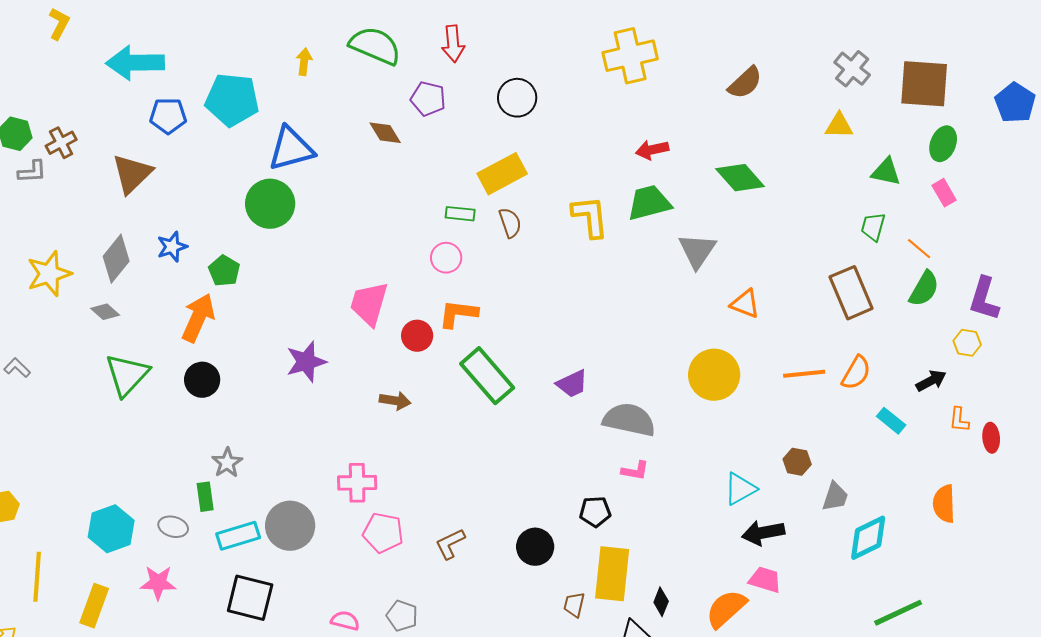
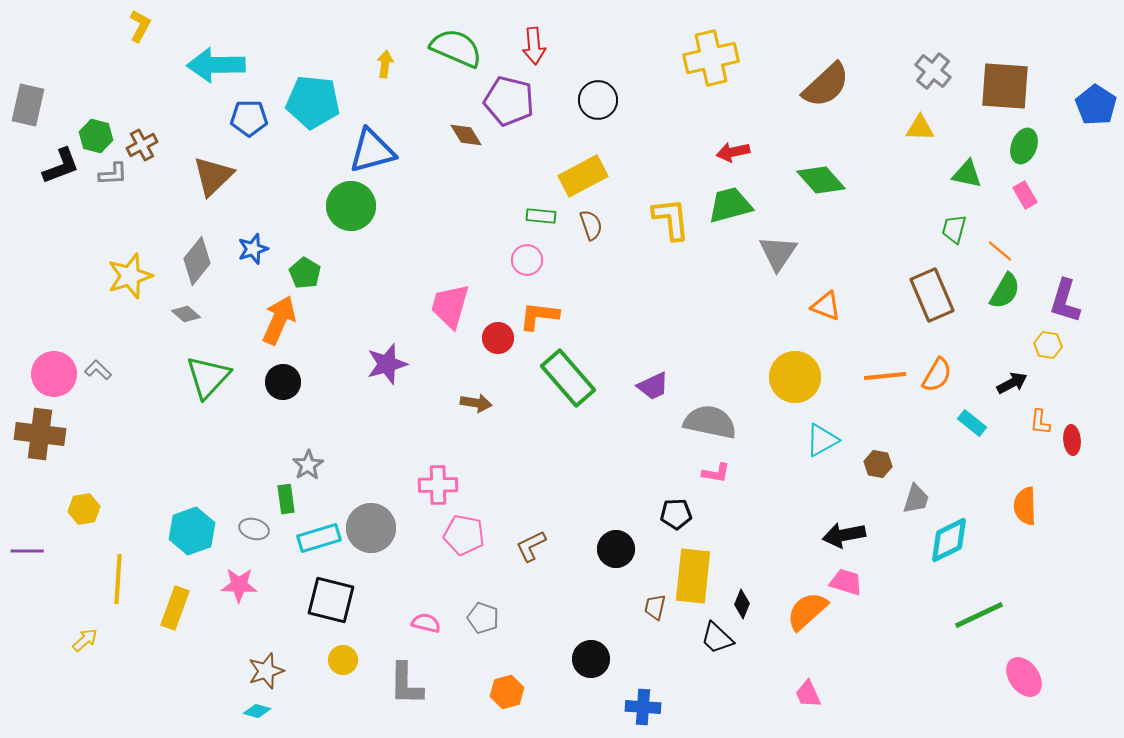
brown semicircle: (745, 83) -> (826, 85), size x1.4
purple pentagon: (428, 99) -> (509, 101), size x1.4
cyan triangle: (740, 489) -> (822, 440), moved

